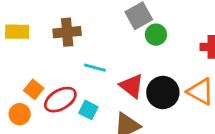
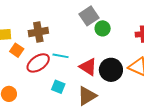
orange square: (34, 89) -> (17, 50), moved
red ellipse: (60, 100) -> (38, 63), moved

